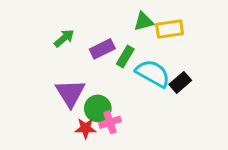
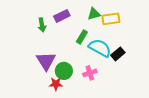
green arrow: (64, 38) -> (42, 25), turned 120
purple rectangle: (102, 49) -> (62, 16), moved
pink cross: (110, 122) -> (90, 73), moved

